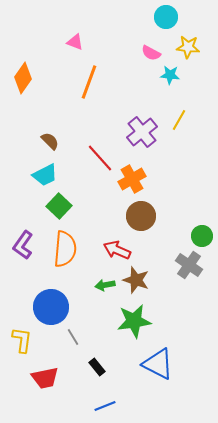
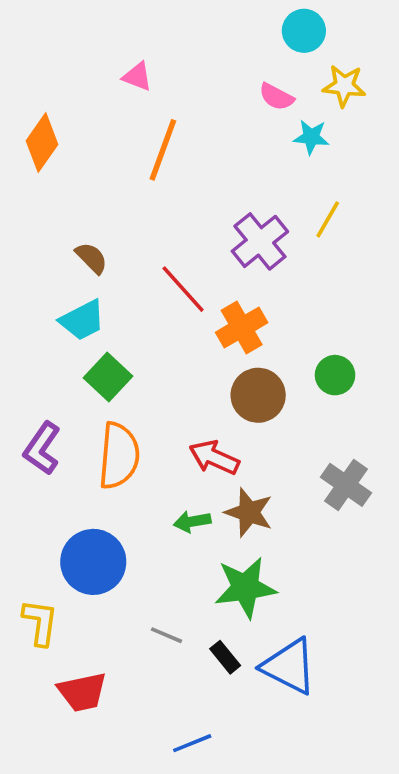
green circle: (202, 236) -> (335, 375), moved
gray line: (73, 337) -> (167, 635), moved, turned -36
black rectangle: (97, 367) -> (225, 657), moved

